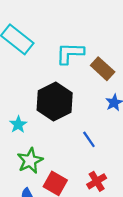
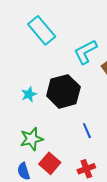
cyan L-shape: (70, 53) -> (85, 52), turned -40
cyan star: (18, 125) -> (29, 94), moved

